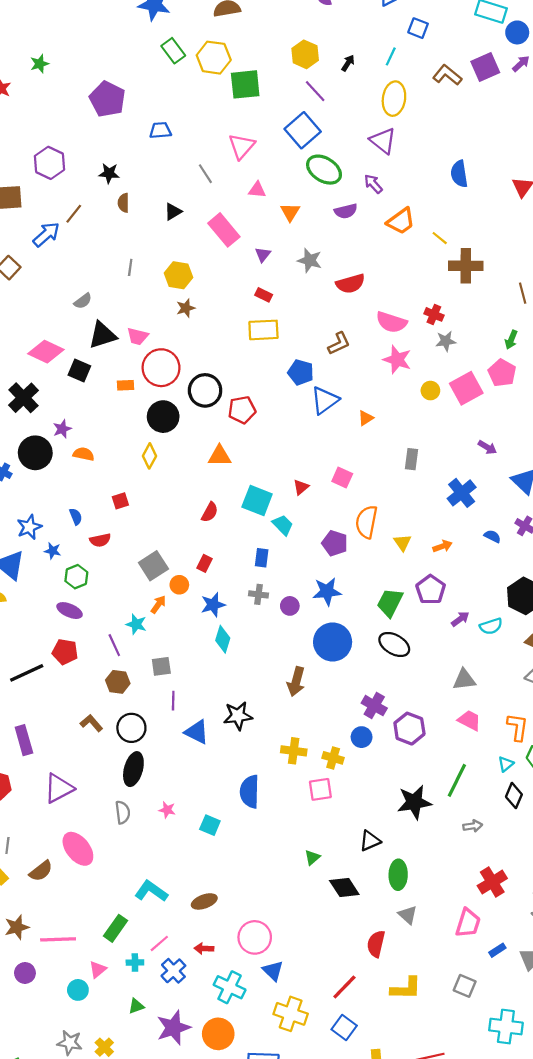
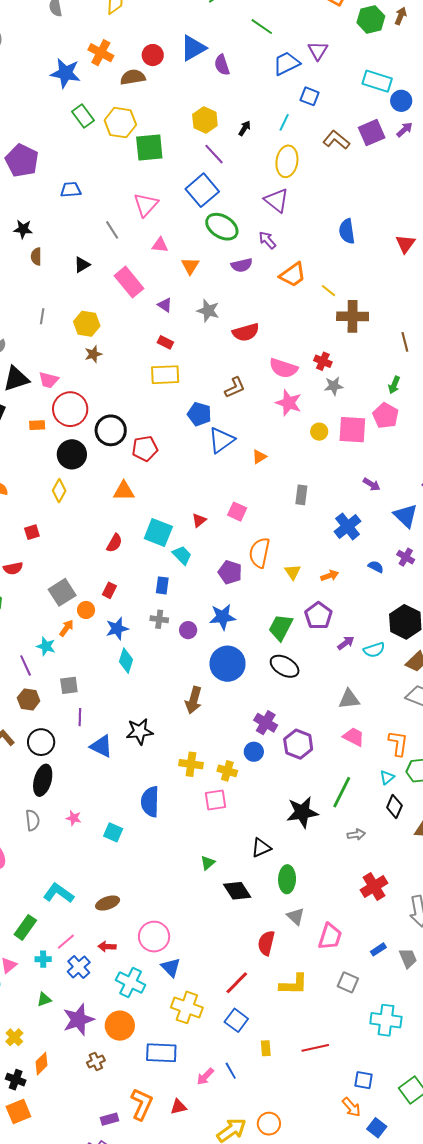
purple triangle: (263, 255) -> (165, 305), turned -35
pink square: (466, 388) -> (352, 430), turned 32
pink trapezoid: (468, 923) -> (330, 937), moved

